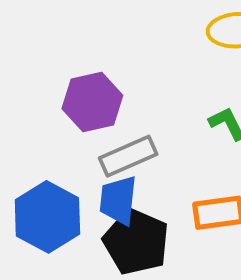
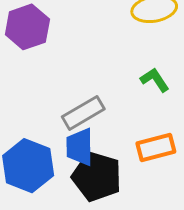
purple hexagon: (92, 102) -> (27, 27), moved

